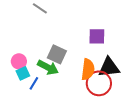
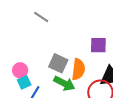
green arrow: (48, 67) -> (64, 83), moved
orange semicircle: (88, 69) -> (78, 69), moved

